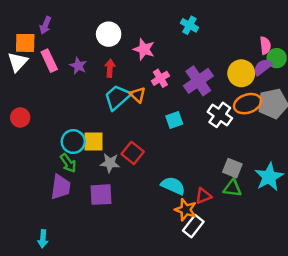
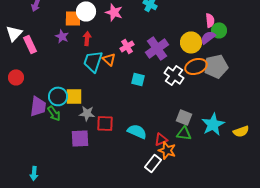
orange square: (25, 43) -> (73, 18), moved
pink star: (144, 49) -> (114, 12), moved
pink rectangle: (49, 61) -> (30, 44), moved
cyan trapezoid: (117, 97) -> (93, 61), turned -30
cyan square: (174, 120) -> (138, 79), turned 32
red square: (133, 153) -> (105, 123), moved, turned -36
purple trapezoid: (61, 187) -> (38, 106), moved
orange star: (186, 210) -> (167, 150), moved

